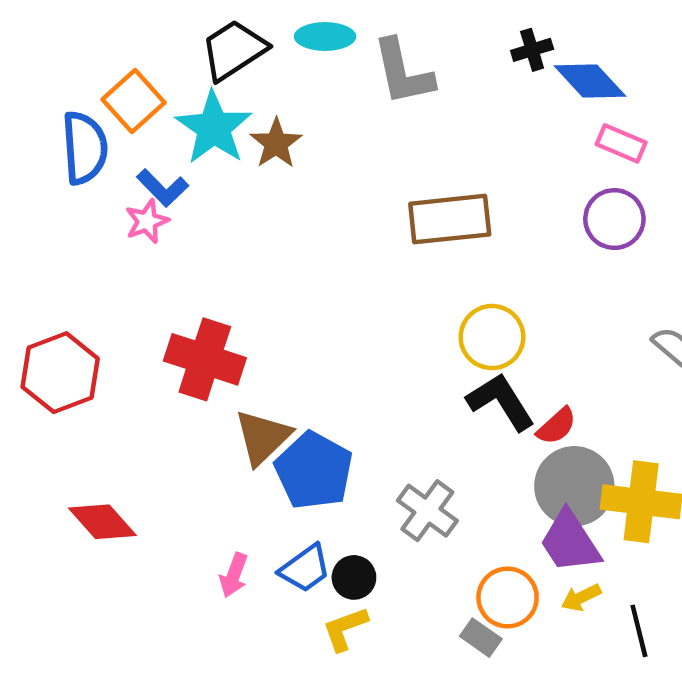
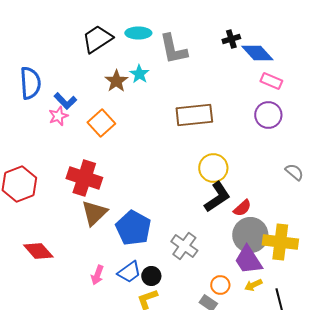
orange square: (134, 101) -> (101, 123), moved
cyan star: (214, 128) -> (139, 74), moved, size x0.6
black L-shape: (501, 402) -> (217, 197), turned 88
brown triangle: (263, 437) -> (94, 213), moved
orange circle: (508, 597) -> (220, 285), size x0.7

